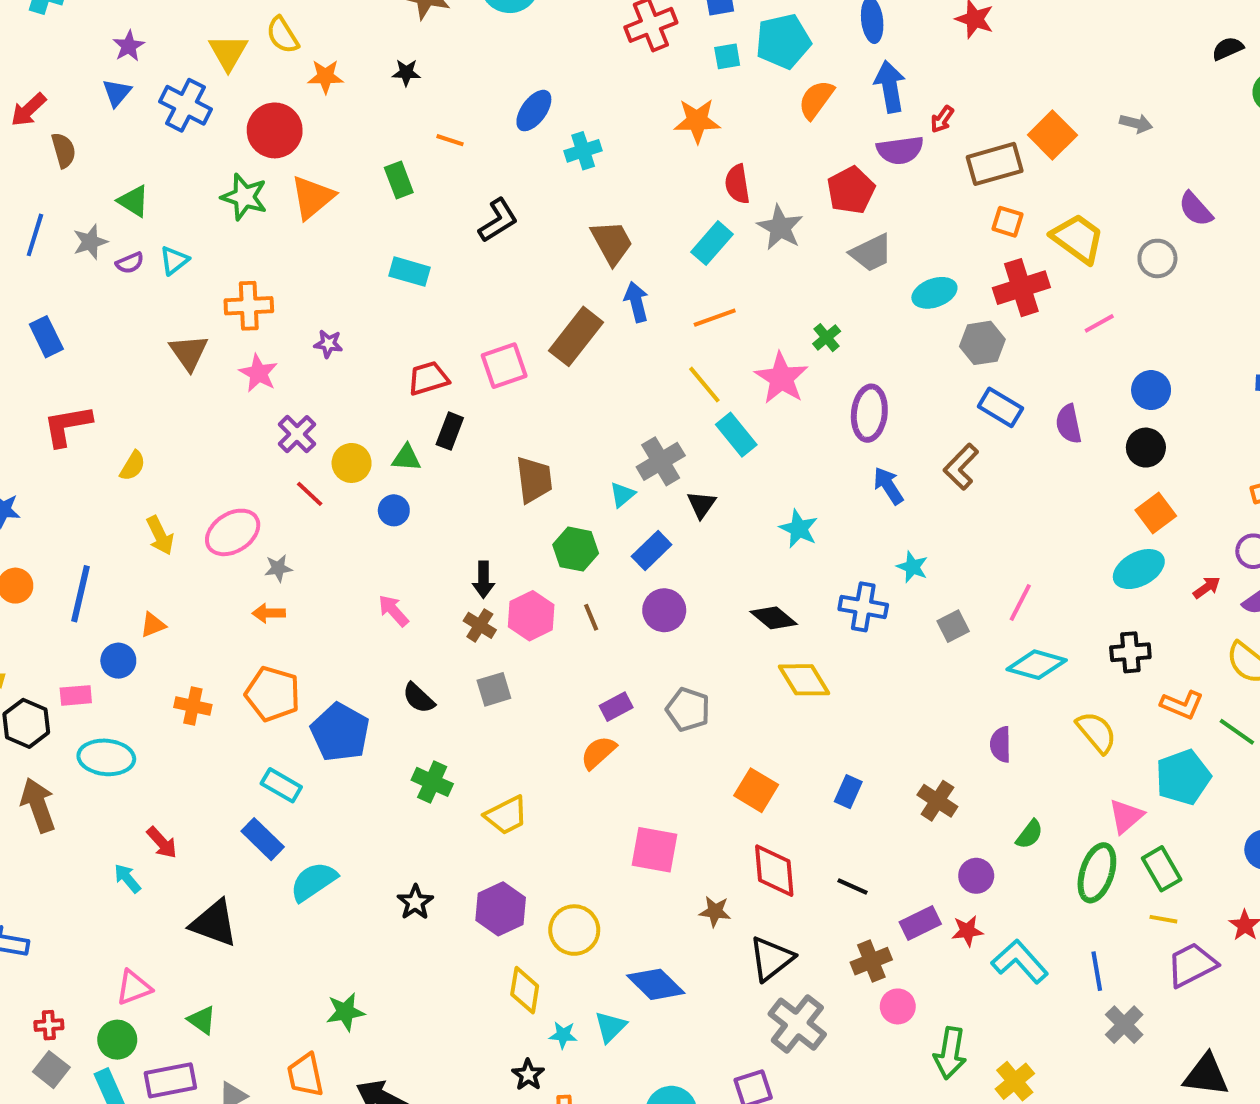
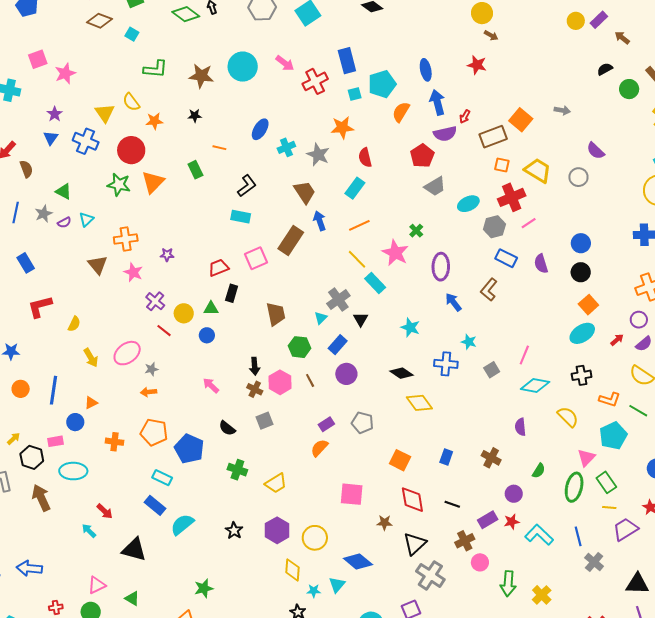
gray star: (780, 227) -> (318, 155), moved
cyan rectangle: (410, 272) -> (241, 217), moved
pink line: (1099, 323) -> (529, 223), moved

